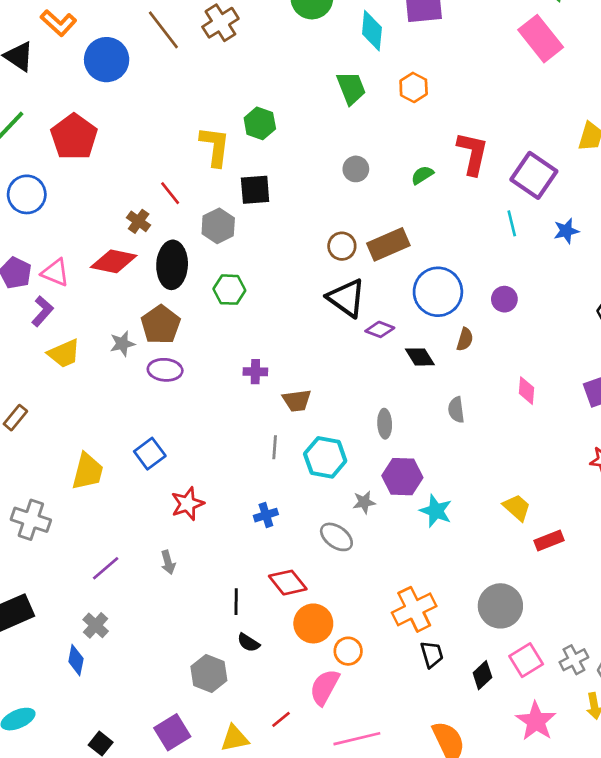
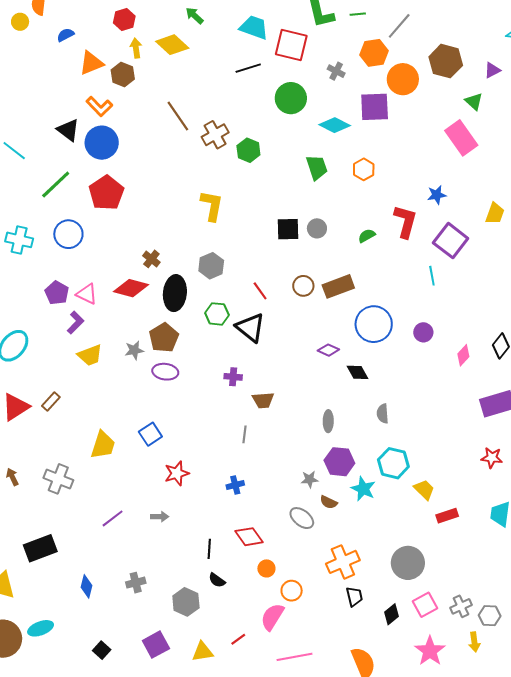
brown cross: (220, 23) -> (215, 135), moved
cyan diamond: (372, 31) -> (335, 125), turned -72
blue circle: (107, 60) -> (102, 143), moved
green hexagon: (260, 123) -> (248, 150), moved
black square: (255, 190) -> (288, 229), moved
red line: (170, 193) -> (260, 291), moved
blue star: (566, 231) -> (437, 195), moved
black triangle: (346, 298) -> (250, 328), moved
brown semicircle: (465, 339) -> (329, 502), moved, turned 96
pink diamond: (526, 391) -> (463, 355), moved, turned 35
cyan hexagon: (325, 457) -> (393, 463), moved
gray ellipse: (336, 537) -> (302, 518), moved
gray arrow: (168, 562) -> (160, 517), turned -78
orange circle: (313, 623) -> (266, 568), size x0.6
gray cross: (96, 625) -> (136, 583), moved, turned 30

